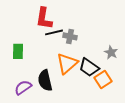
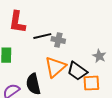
red L-shape: (44, 18) -> (17, 22), moved
orange square: (103, 79) -> (91, 83), turned 30

